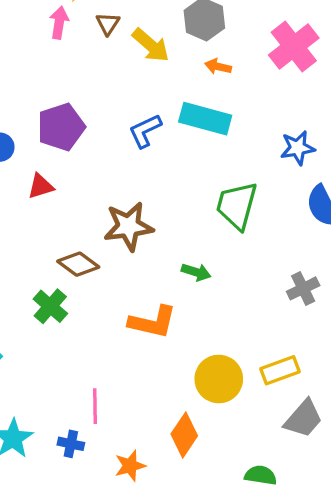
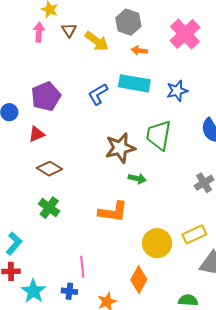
blue star: (298, 148) -> (177, 91), moved
brown star: (128, 226) -> (120, 148), moved
brown diamond: (78, 264) -> (49, 169), moved

